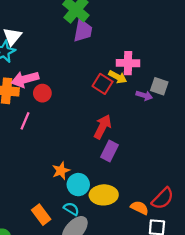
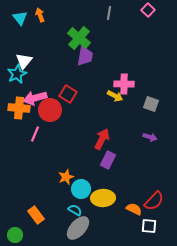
red square: (103, 84) -> (68, 94), moved
red circle: (42, 93) -> (50, 110), size x1.5
purple arrow: (144, 95) -> (150, 137), moved
orange rectangle: (41, 215) -> (36, 215), moved

